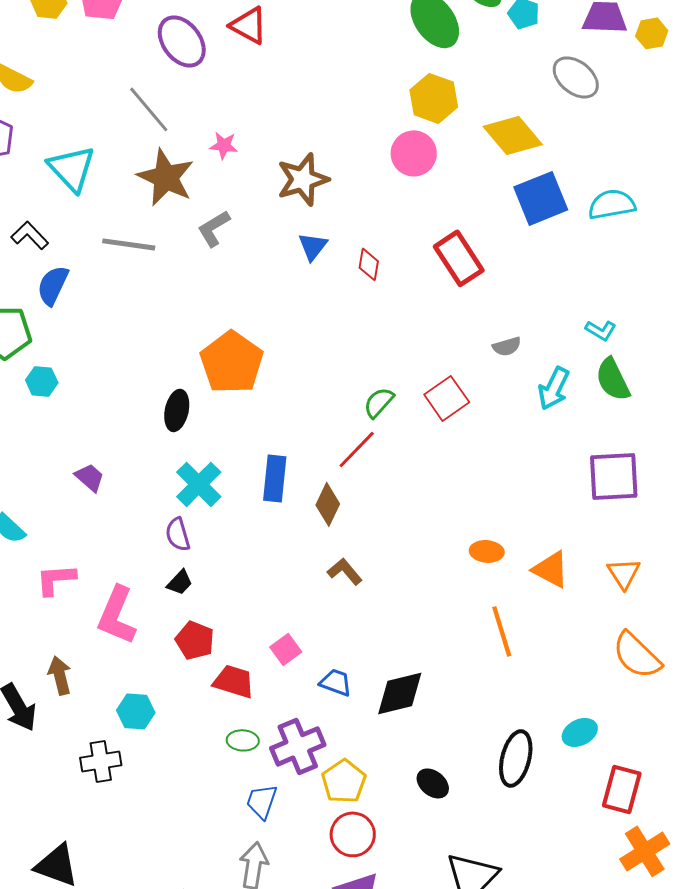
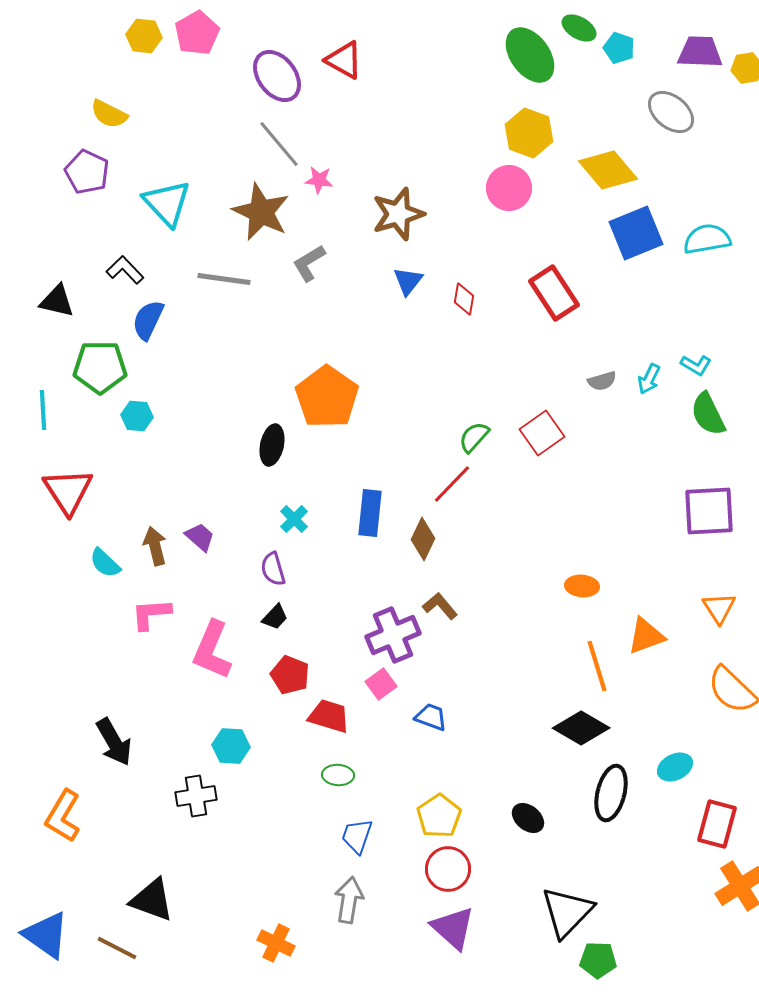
gray line: (149, 109) -> (279, 144), moved
cyan arrow: (554, 388) -> (649, 379), moved, size x0.7
purple trapezoid: (90, 477) -> (200, 537), moved
cyan cross: (199, 484) -> (294, 519), size x0.6
orange triangle: (551, 569) -> (646, 636), moved, turned -48
brown arrow: (60, 675) -> (155, 546), moved
black diamond: (400, 693) -> (581, 728), moved, turned 44
purple cross: (298, 746) -> (393, 635), moved

